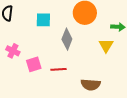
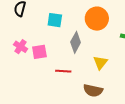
yellow triangle: (106, 45) -> (100, 63), moved
pink square: (34, 64) -> (39, 52), moved

